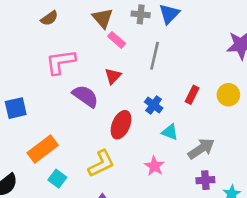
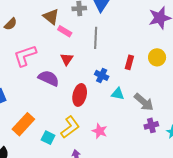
gray arrow: (201, 149) -> (144, 102), turned 85
pink star: (154, 166) -> (100, 131), moved
cyan square: (57, 179) -> (48, 138), moved

